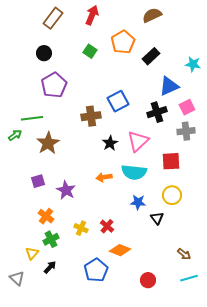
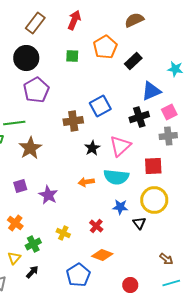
green square: (90, 51) -> (72, 56), turned -32
black circle: (44, 53) -> (26, 58), size x1.6
yellow circle: (172, 195) -> (154, 200), size x1.4
orange cross: (46, 216) -> (15, 223), moved
red cross: (107, 226) -> (96, 226), moved

